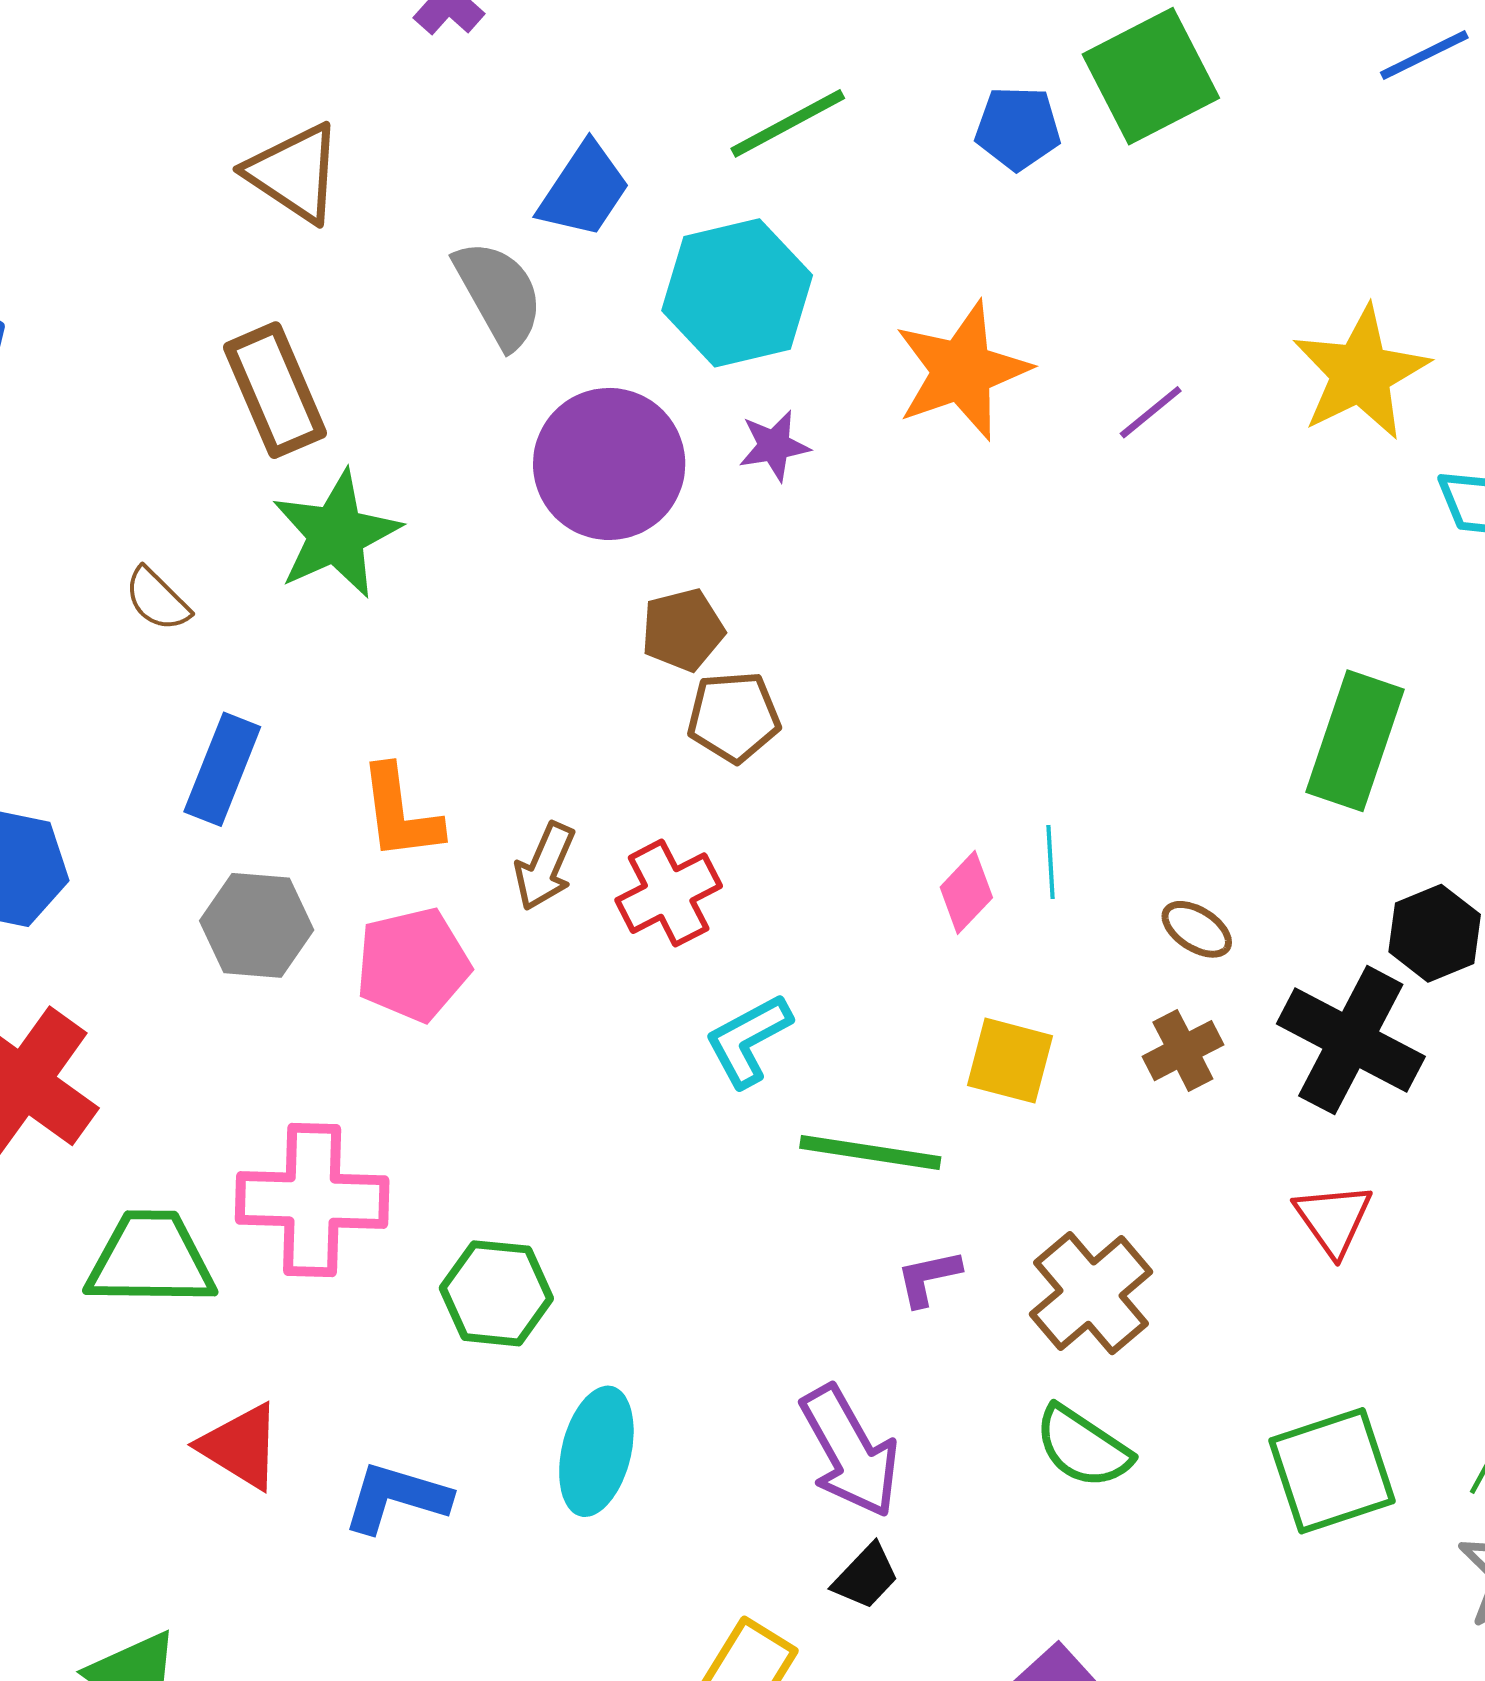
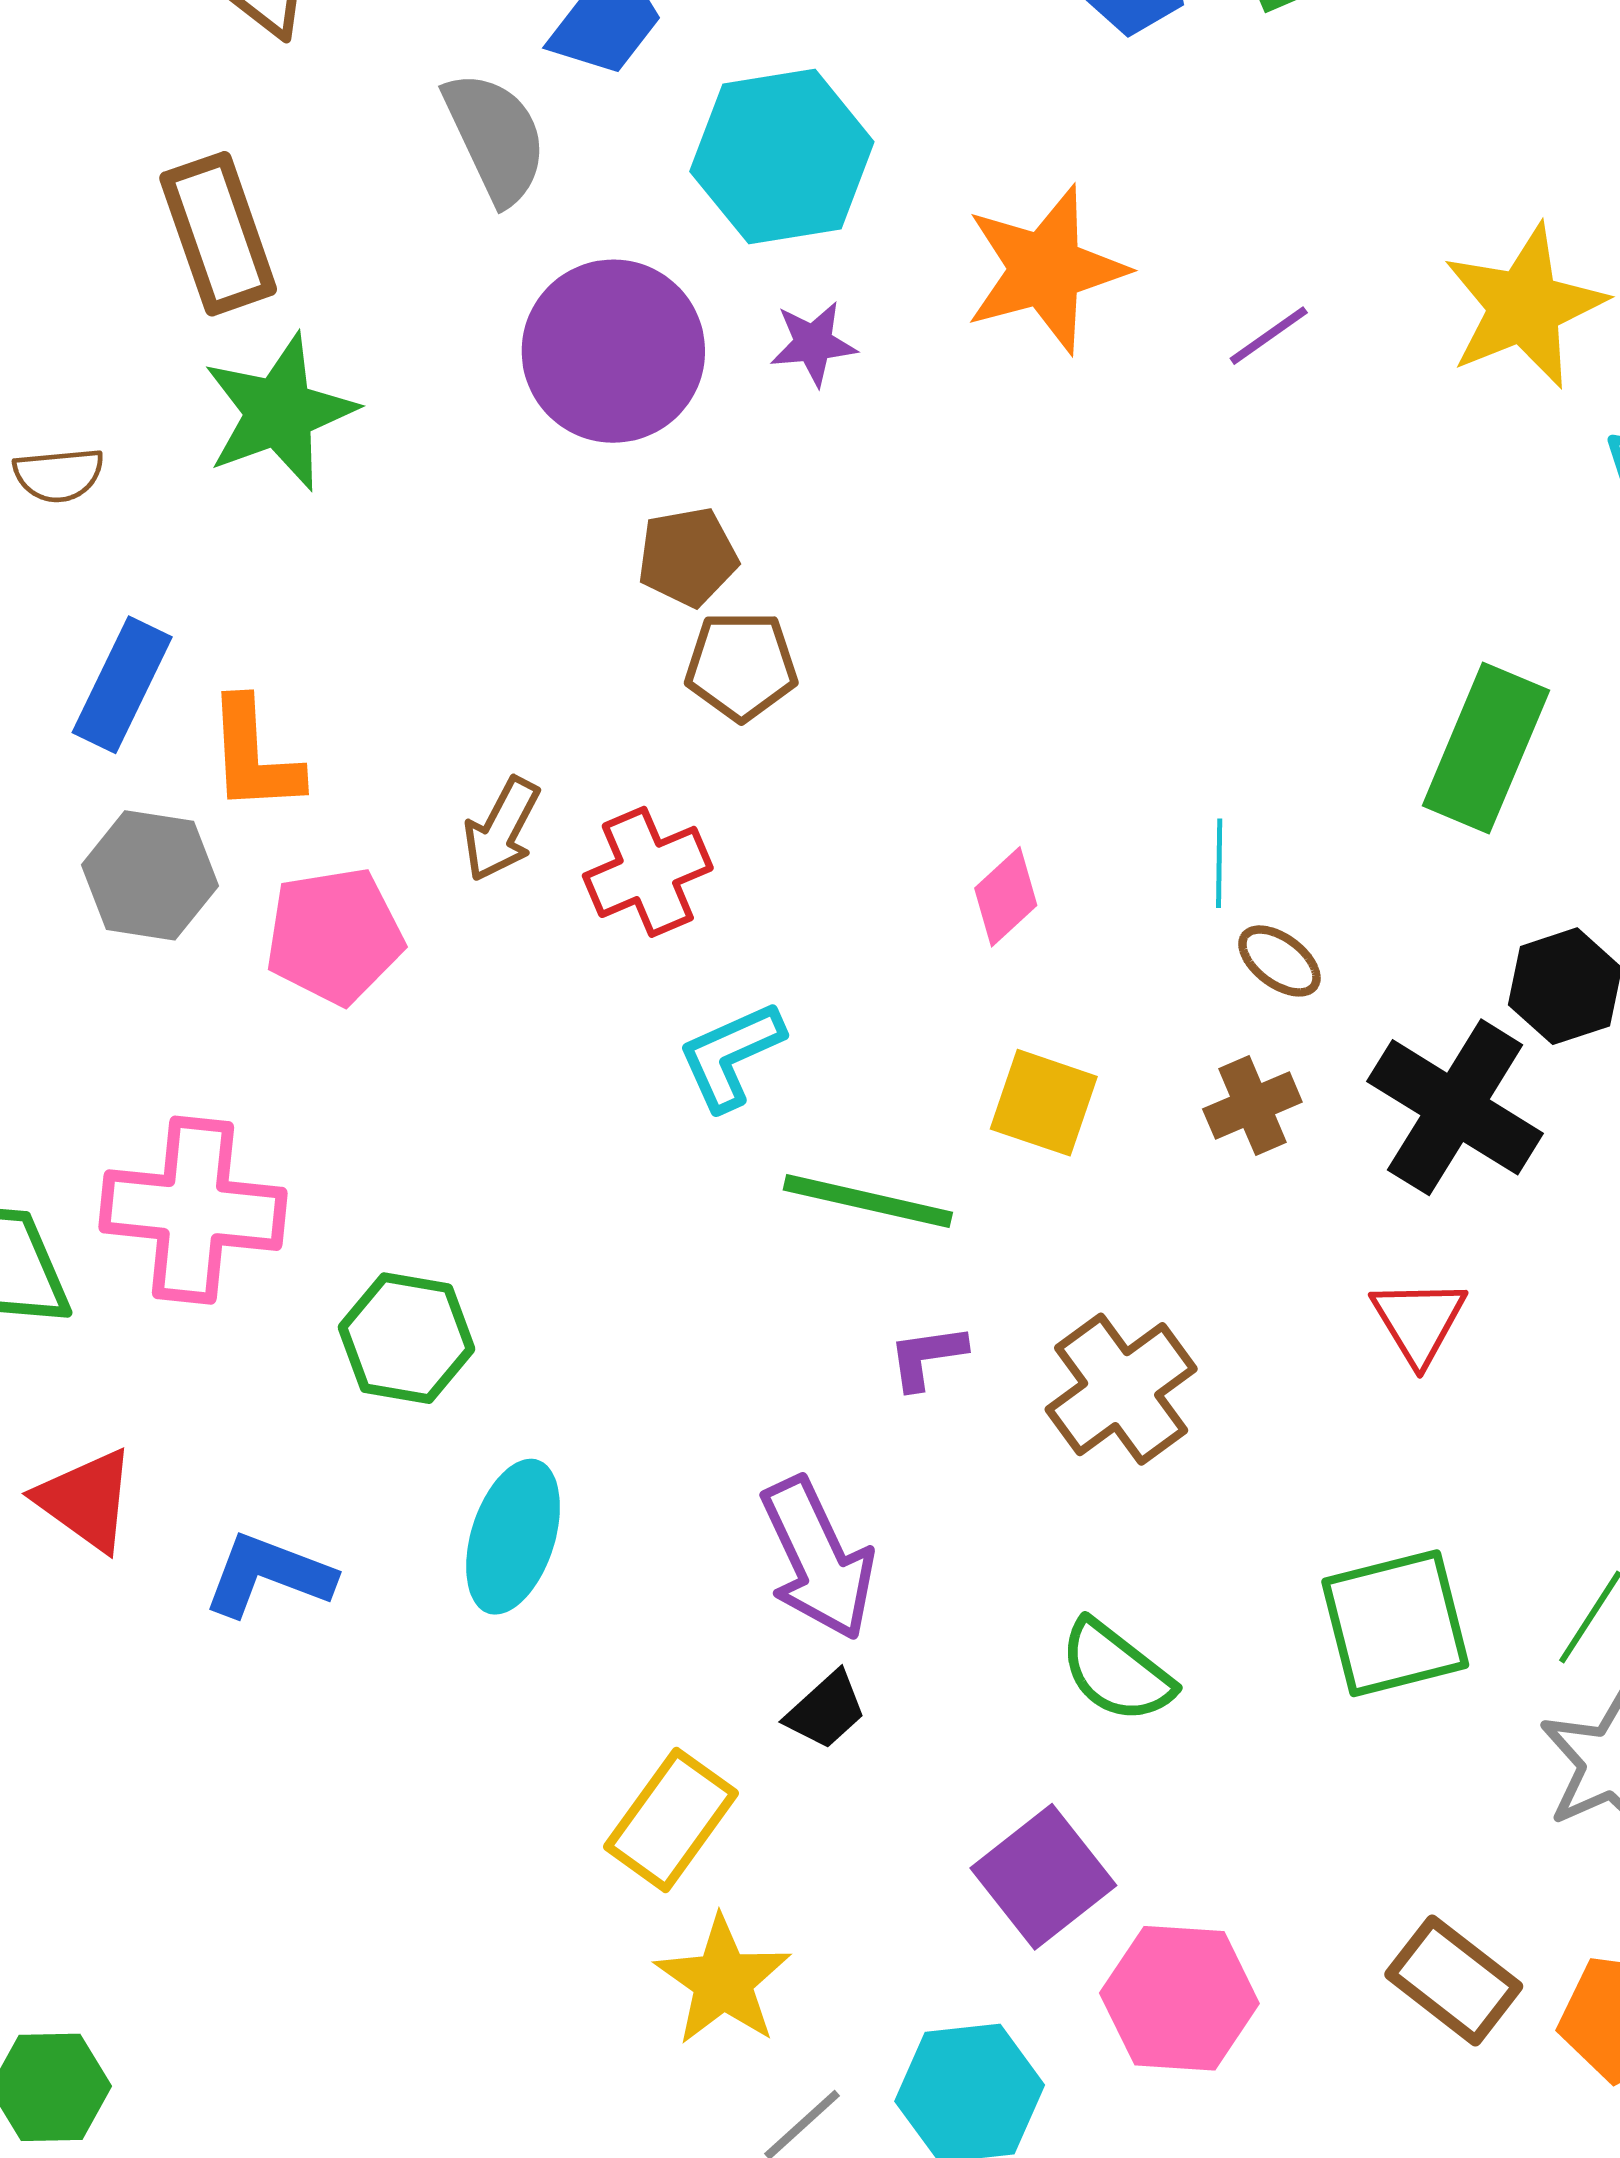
brown semicircle: (157, 599) -> (59, 475), turned -54
orange L-shape: (400, 813) -> (254, 756), moved
cyan line: (1050, 862) -> (1219, 863), moved
green semicircle: (1083, 1447) -> (1116, 1671), moved

